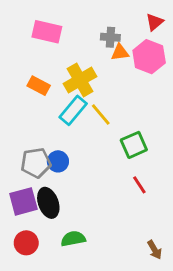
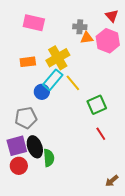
red triangle: (155, 22) -> (112, 16), turned -32
orange rectangle: (39, 86) -> (28, 62), turned -35
blue circle: (58, 161) -> (42, 92), moved
green semicircle: (73, 239) -> (49, 158), moved, turned 96
red circle: (26, 243) -> (19, 166), moved
brown arrow: (155, 250) -> (112, 181), turned 80

